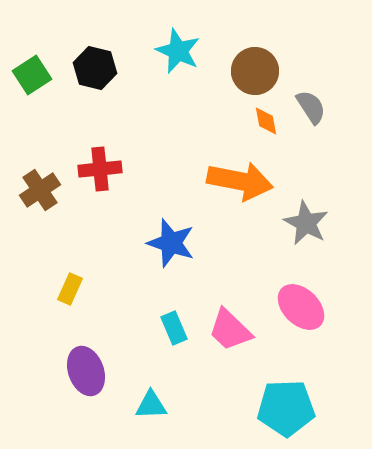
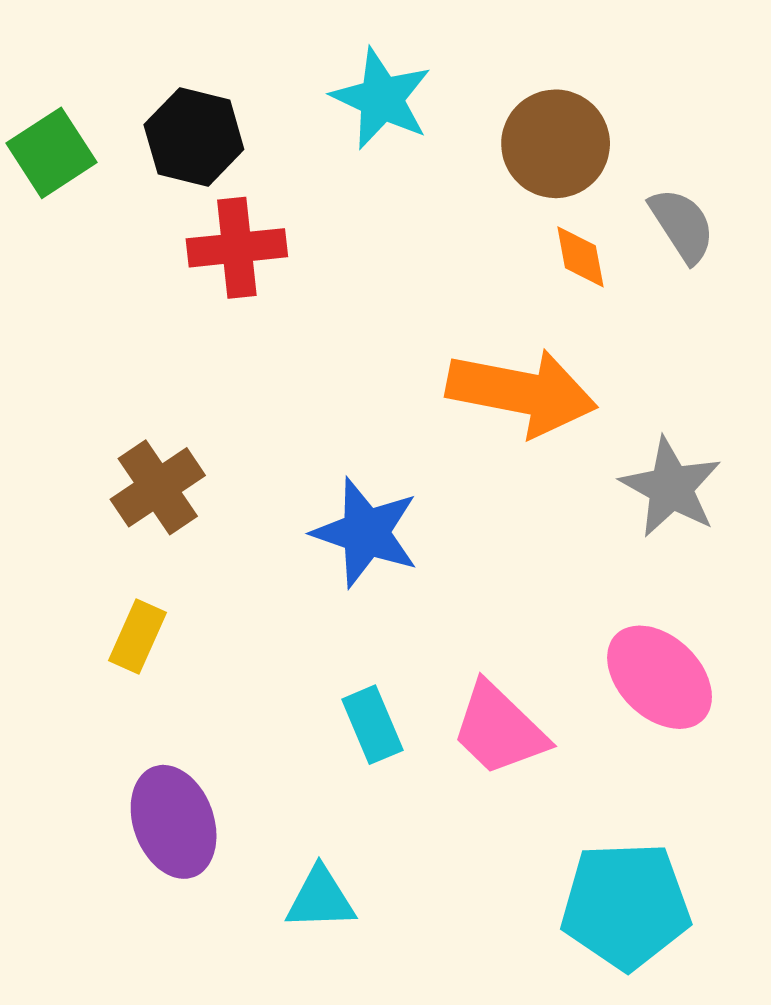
red cross: (100, 169) -> (237, 248), moved
brown cross: (40, 190) -> (158, 487), moved

